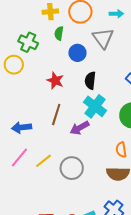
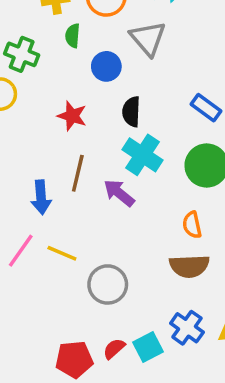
blue arrow: (22, 127) -> (41, 197), moved, turned -84
purple arrow: (80, 128) -> (119, 193), turned 72
yellow line: (44, 161) -> (62, 253), turned 66
gray circle: (72, 168) -> (108, 284), moved

